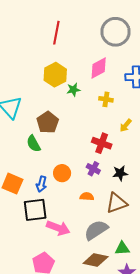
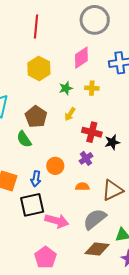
green star: (73, 90) -> (66, 88), moved
yellow arrow: (126, 125) -> (70, 114), moved
purple cross: (93, 169) -> (86, 158), turned 32
black star: (120, 173) -> (112, 142), moved

